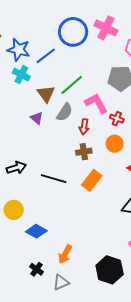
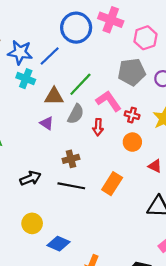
brown triangle: (46, 94) -> (54, 96), turned -48
brown cross: (84, 152) -> (71, 159), moved

